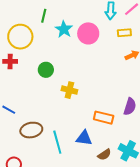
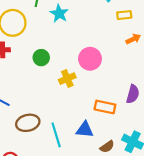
pink circle: (88, 33) -> (90, 59), moved
yellow cross: (69, 90) -> (67, 79), turned -35

